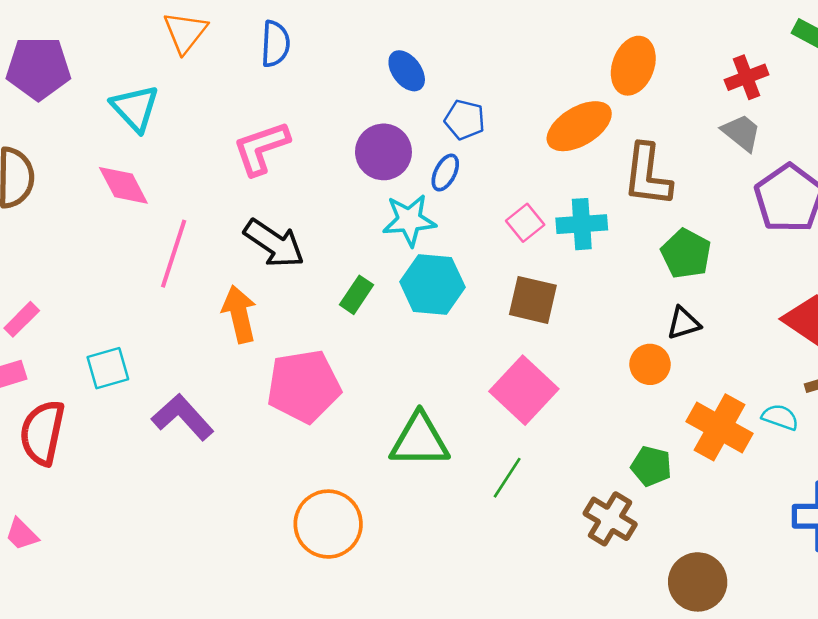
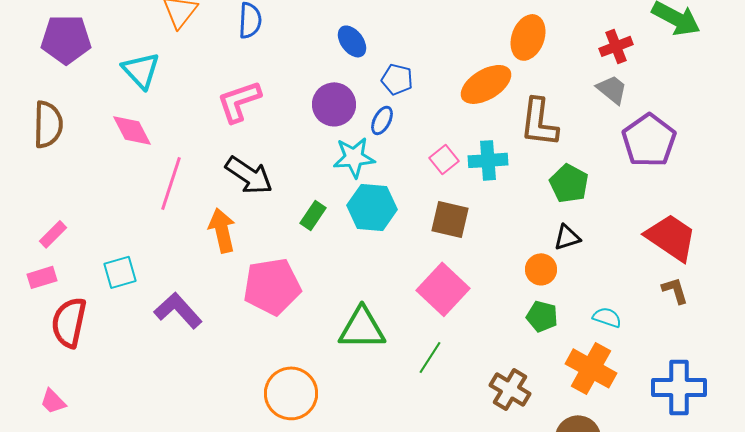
cyan semicircle: (780, 417) -> (607, 317), moved
orange cross: (720, 427) -> (591, 368), moved
green pentagon: (651, 466) -> (542, 316), moved

